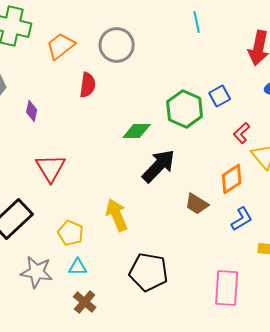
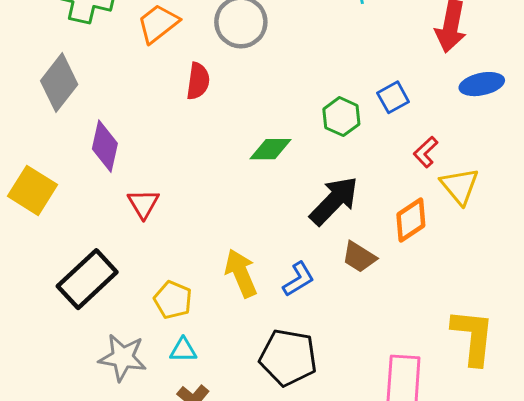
green hexagon: (185, 109) -> (341, 117), size x0.7
purple diamond: (32, 111) -> (105, 146), moved, size x1.6
black arrow: (159, 166) -> (334, 201), moved
red triangle: (51, 168) -> (143, 204), size x0.7
blue L-shape: (242, 219) -> (299, 279), moved

